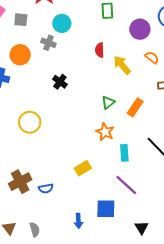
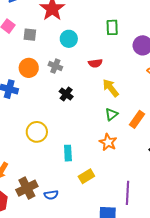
gray cross: (48, 43) -> (55, 66), moved
red semicircle: (100, 50) -> (95, 63), moved, turned -96
yellow arrow: (122, 65) -> (111, 88), moved
cyan rectangle: (124, 153) -> (68, 153), moved
purple line: (126, 185) -> (127, 193), turned 50

